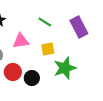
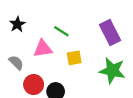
green line: (45, 22) -> (61, 31), moved
green star: (65, 68) -> (112, 71), moved, turned 30

